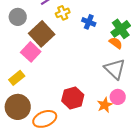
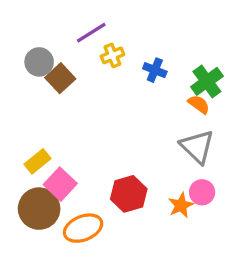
brown square: (42, 34) -> (60, 78), moved, size x0.7
pink square: (31, 52) -> (60, 184), moved

